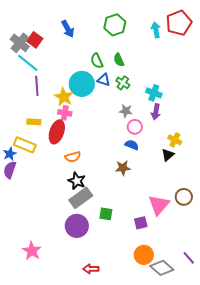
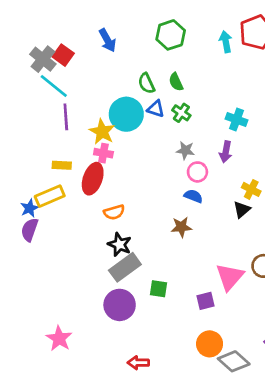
cyan cross: (154, 93) -> (236, 120), moved
yellow rectangle: (25, 145) -> (50, 196), turned -45

